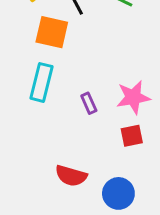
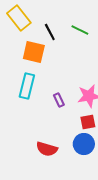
blue circle: (118, 193) -> (84, 144), moved

